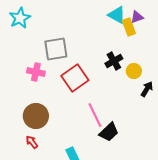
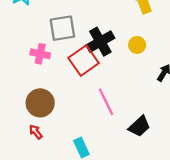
black cross: (114, 61) -> (100, 42), moved, size x1.4
yellow circle: (134, 71) -> (137, 45), moved
black trapezoid: (109, 132) -> (139, 126), moved

